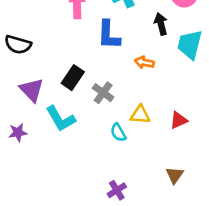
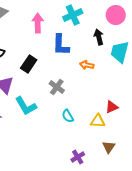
black rectangle: (73, 78) -> (29, 64), moved
yellow triangle: (140, 115) -> (98, 121), moved
purple cross: (117, 190) -> (78, 157), moved

